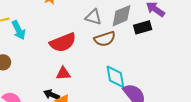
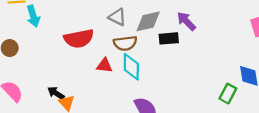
red triangle: (63, 73) -> (105, 66), moved
cyan diamond: (115, 77) -> (131, 67), moved

